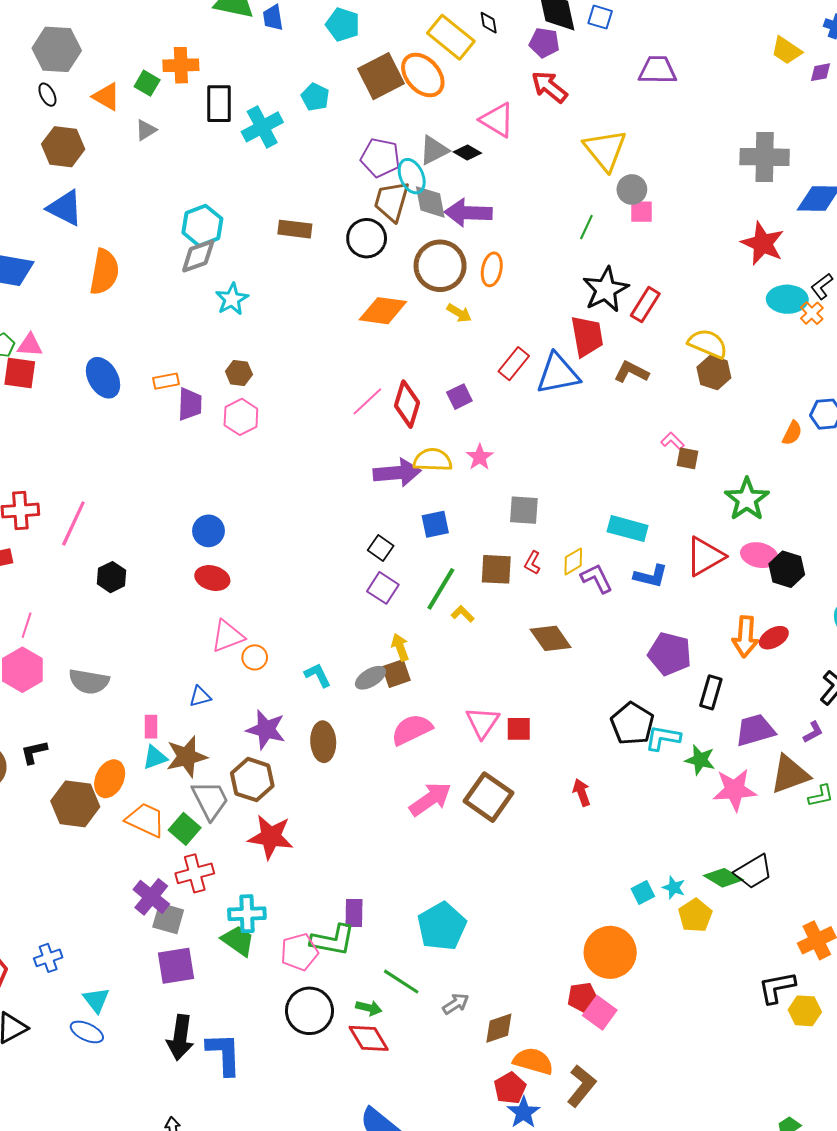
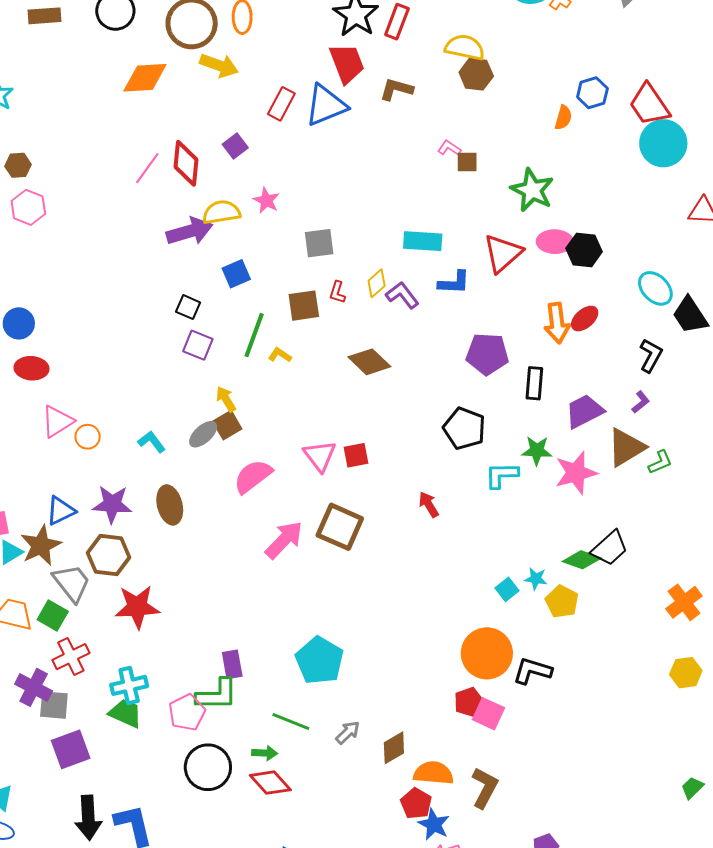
yellow arrow: (459, 313) -> (219, 65), size x1.5
blue triangle: (200, 696) -> (61, 511), moved, size x1.4
cyan L-shape: (663, 738) -> (502, 475), moved
black L-shape: (777, 987) -> (532, 671), moved, turned 39

